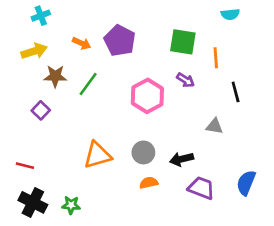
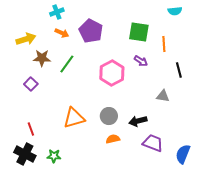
cyan cross: (41, 16) -> (57, 12), moved
red line: (25, 166) -> (31, 129), moved, turned 56
blue semicircle: (246, 183) -> (183, 154), moved

